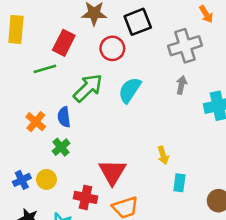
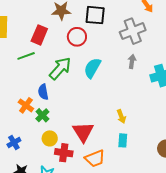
black square: (138, 22) -> (95, 15), turned 30
orange cross: (36, 122) -> (26, 105), moved
yellow circle: (46, 179) -> (50, 138), moved
cyan rectangle: (179, 183) -> (123, 140), moved

